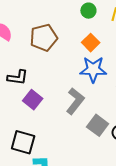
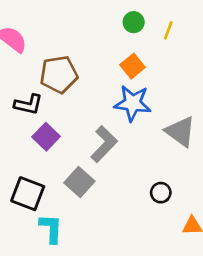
brown pentagon: (44, 38) -> (59, 74), moved
gray square: (98, 125) -> (79, 182), moved

